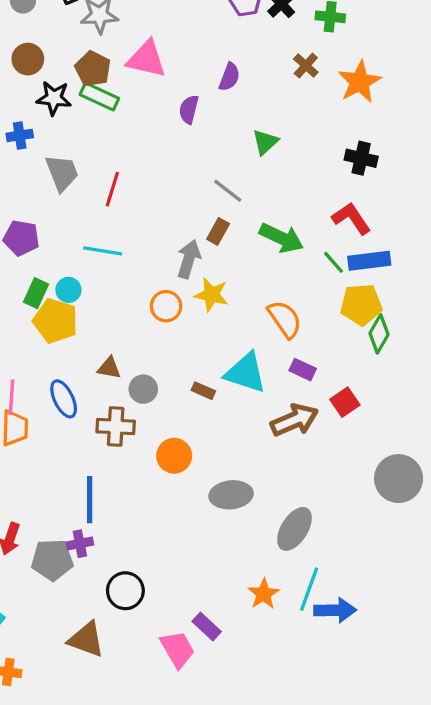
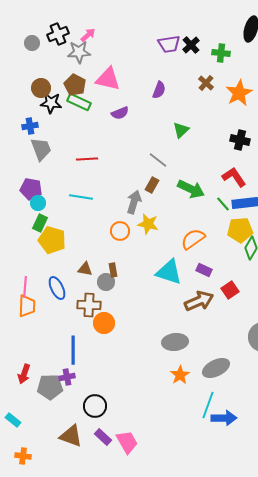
brown circle: (28, 59) -> (41, 88), moved
purple semicircle: (189, 109) -> (120, 113), moved, turned -126
gray trapezoid: (62, 173) -> (41, 149), moved
red line: (112, 189) -> (87, 159), turned 70
cyan circle: (68, 290) -> (38, 203), moved
orange semicircle: (285, 319) -> (193, 239), turned -90
brown rectangle: (203, 391) -> (113, 270), moved, turned 56
orange circle: (174, 456) -> (104, 323), moved
gray ellipse: (231, 495) -> (175, 342), moved
gray ellipse: (294, 529) -> (216, 368), moved, turned 32
orange star: (264, 594) -> (180, 375), moved
purple rectangle: (207, 626) -> (103, 437), moved

